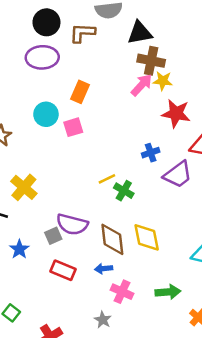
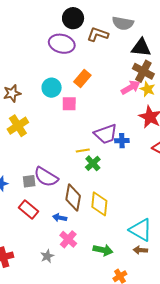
purple trapezoid: (178, 175) -> (106, 134), moved
yellow cross: (24, 187) -> (18, 126), moved

